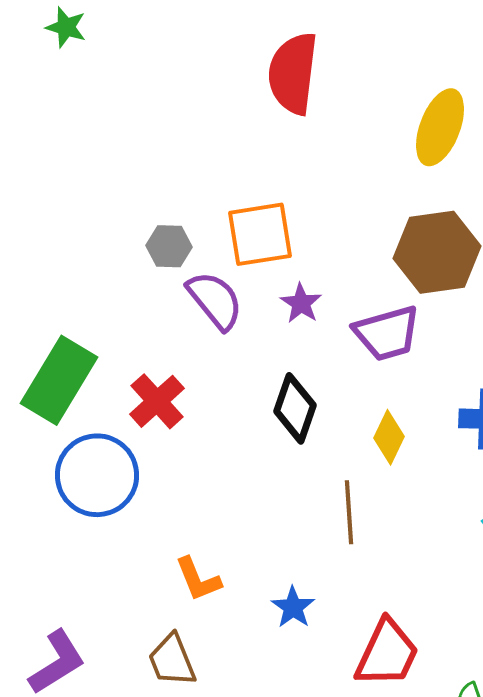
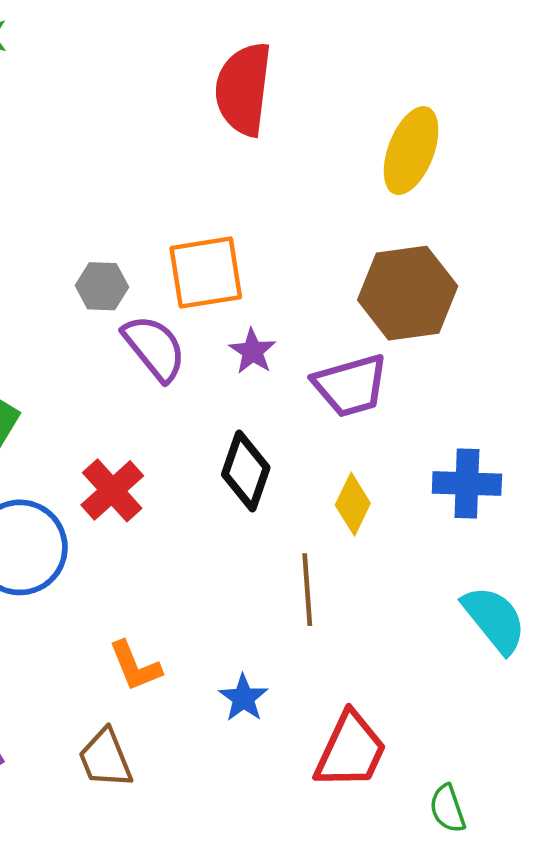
red cross: (157, 401) -> (112, 490), moved

